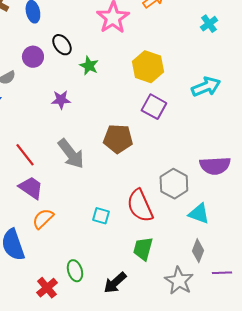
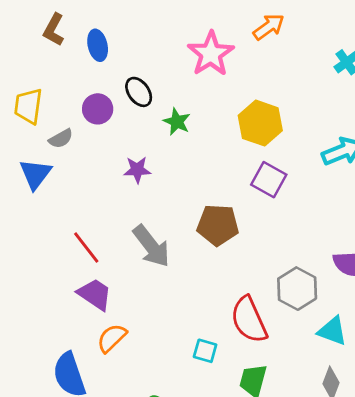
cyan square: (101, 216) -> (205, 351), moved

